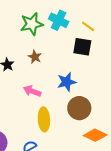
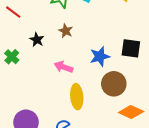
black square: (82, 47) -> (131, 48), moved

